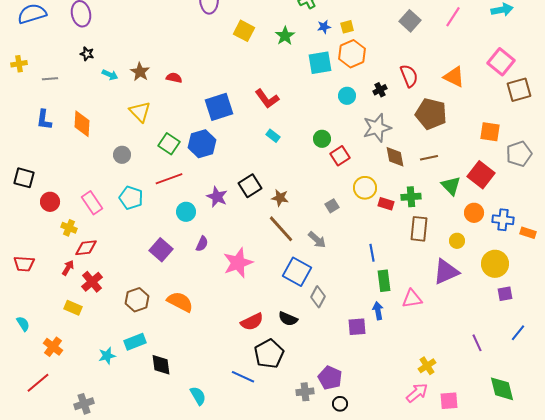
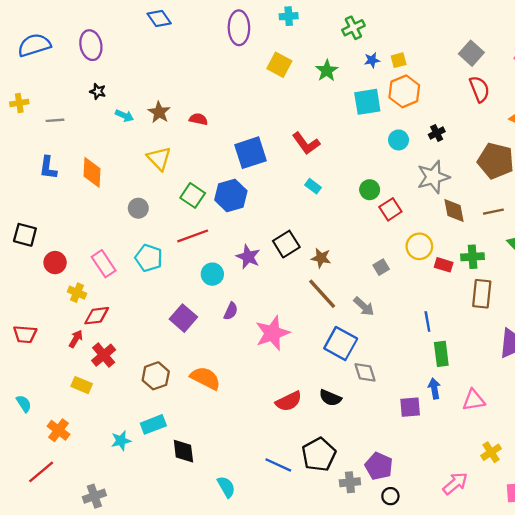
red semicircle: (409, 76) -> (479, 89), moved
gray diamond: (318, 297) -> (365, 372), turned -45
pink triangle: (412, 299) -> (474, 400), moved
black pentagon: (269, 354) -> (319, 455), moved
pink arrow: (417, 393) -> (455, 483), moved

